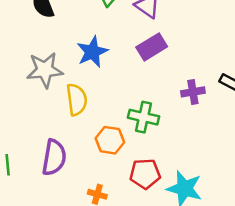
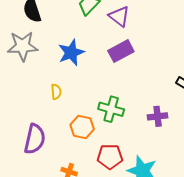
gray star: (45, 70) -> (23, 46), moved
purple cross: (193, 92) -> (158, 116), moved
yellow semicircle: (77, 100) -> (56, 92), size x0.6

